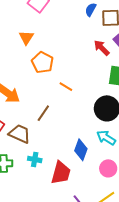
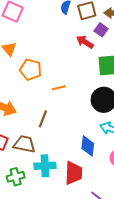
orange line: (66, 87) -> (59, 88), turned -32
cyan cross: (35, 159) -> (45, 166), size x1.5

